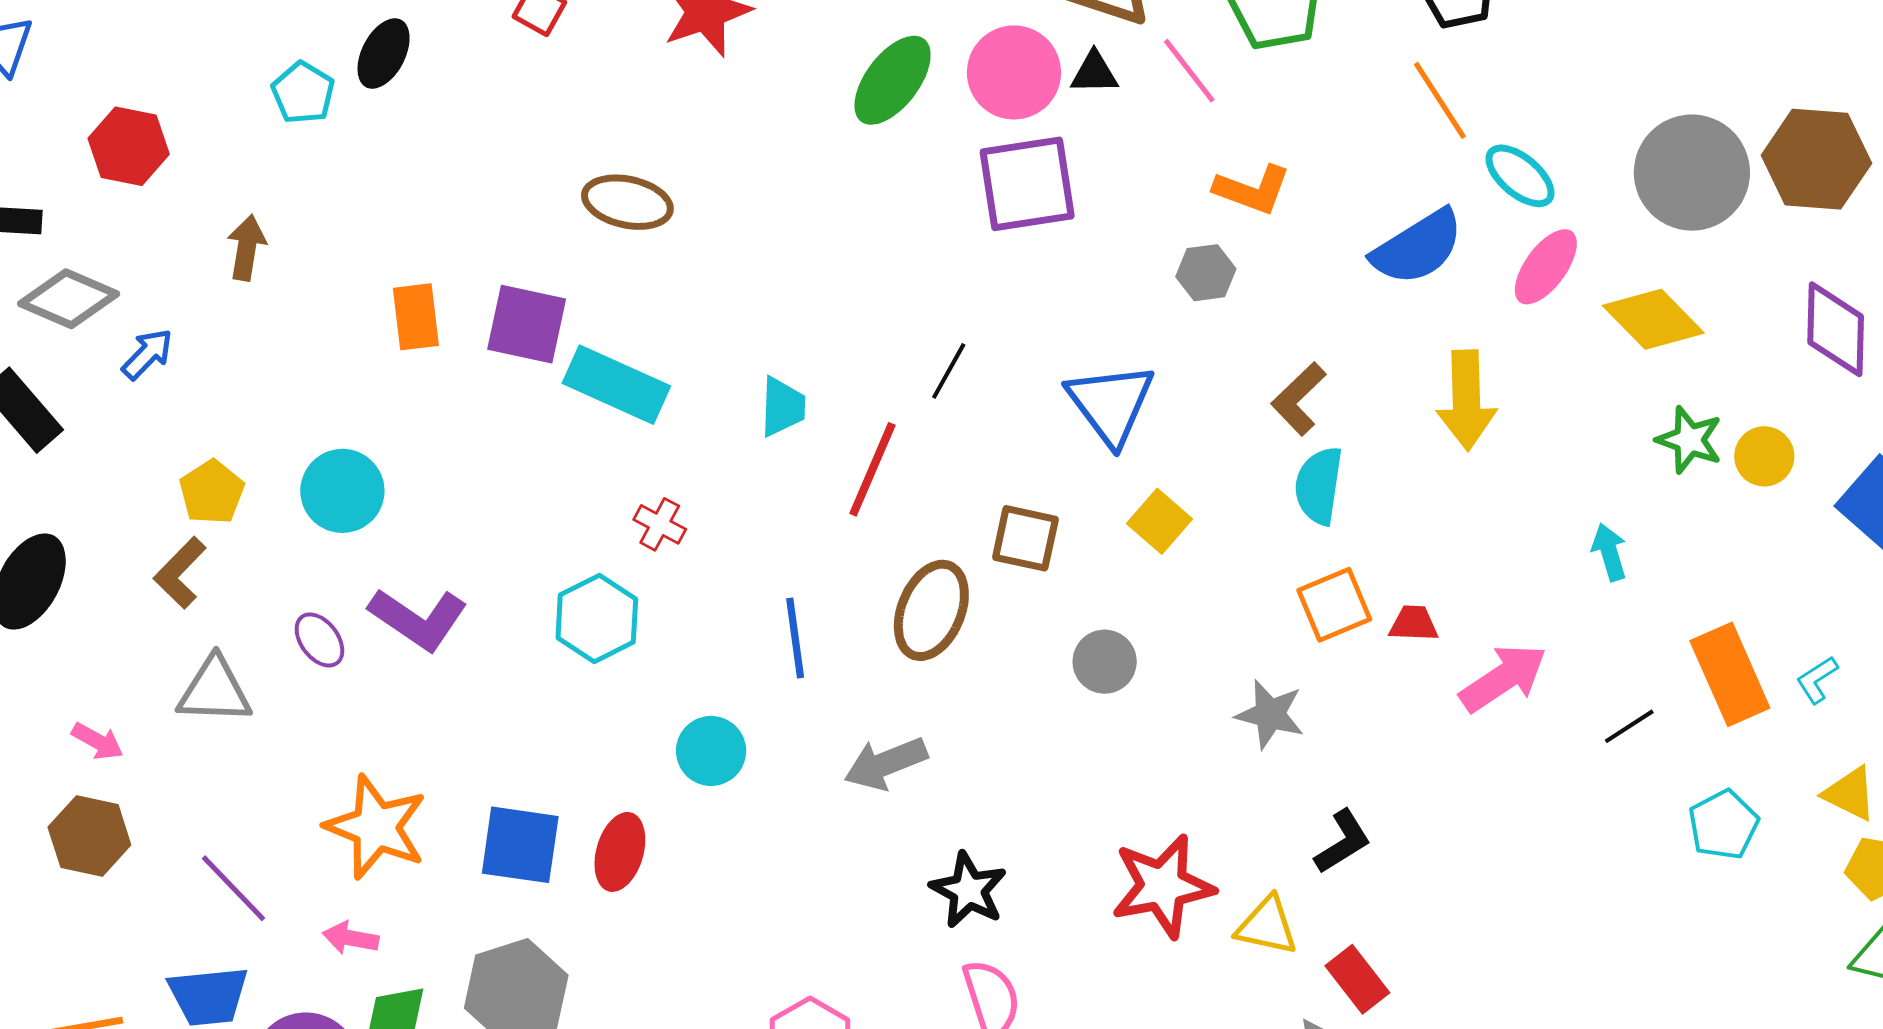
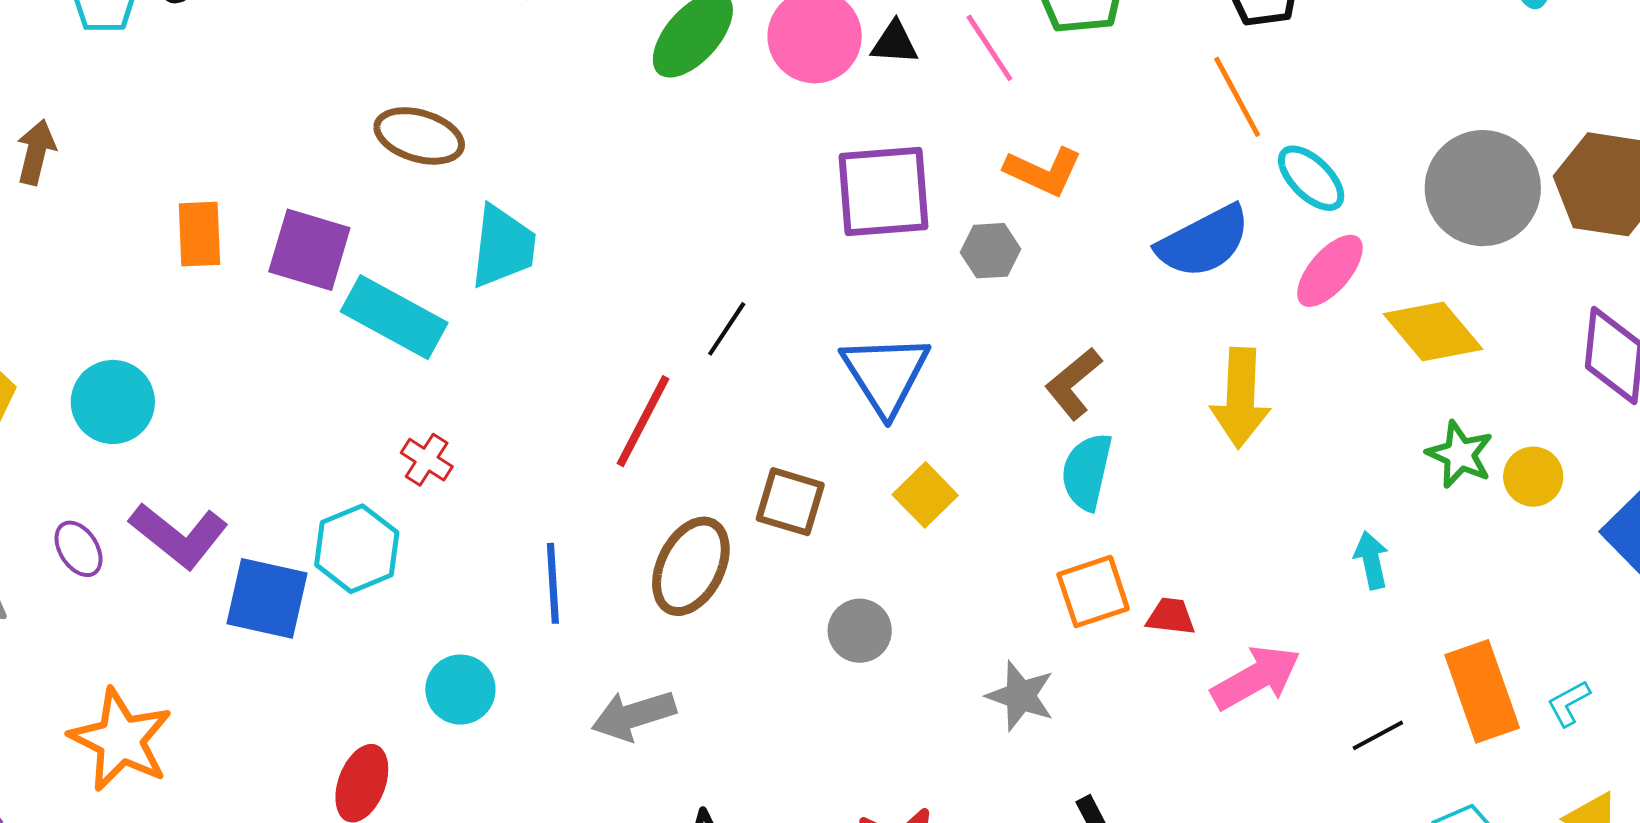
purple square: (1027, 184) -> (883, 192), moved
cyan trapezoid: (783, 407) -> (503, 247), moved, size x1.4
blue square: (520, 845) -> (267, 598), moved

